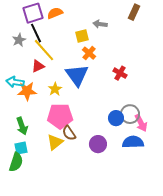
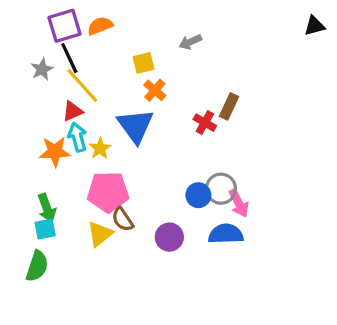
brown rectangle: (134, 12) -> (229, 106), moved
gray arrow: (100, 24) -> (190, 42), moved, turned -32
cyan arrow: (15, 82) -> (77, 137), moved, turned 66
cyan square: (21, 148) -> (45, 229), moved

